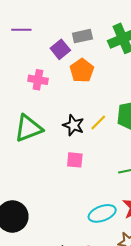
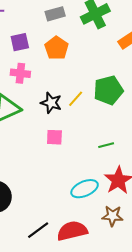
purple square: (60, 49) -> (20, 42), moved, turned 30
pink cross: (38, 80) -> (20, 73), moved

